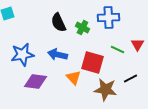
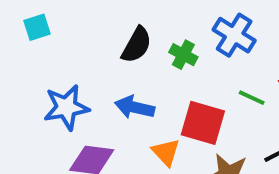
blue cross: (108, 18) -> (234, 35), turned 35
black semicircle: (58, 22) -> (137, 45), turned -126

